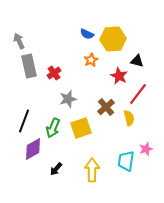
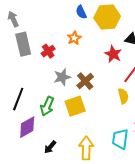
blue semicircle: (87, 34) -> (81, 12), turned 40
orange star: (91, 60) -> (74, 38), moved
brown cross: (106, 107) -> (85, 81), moved

